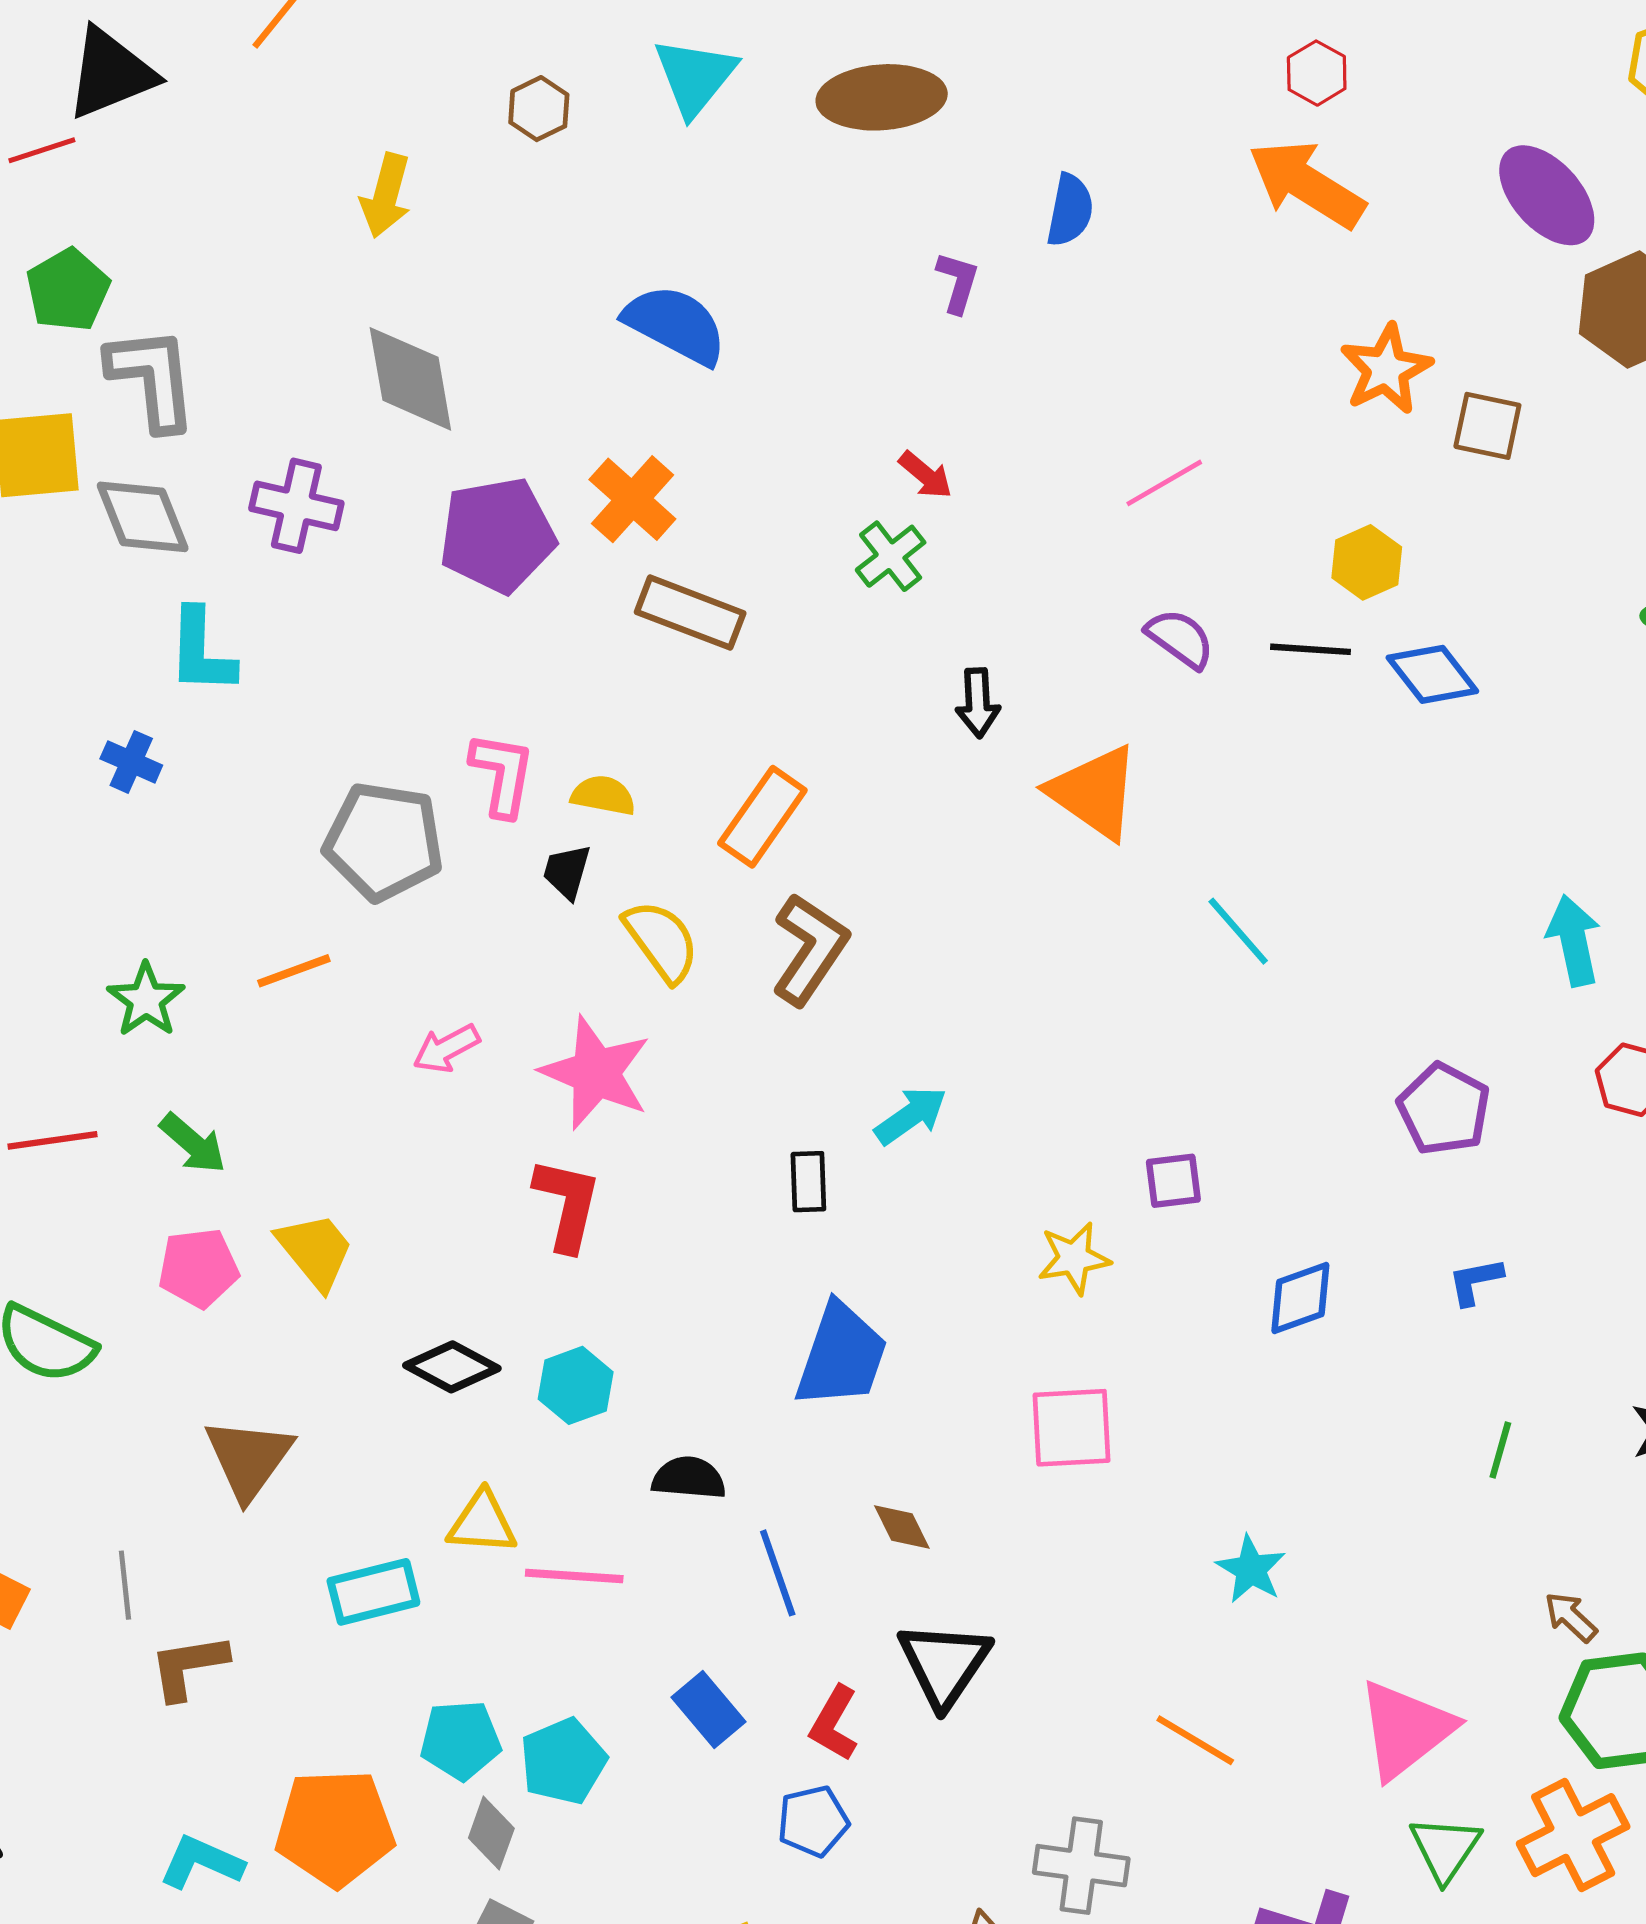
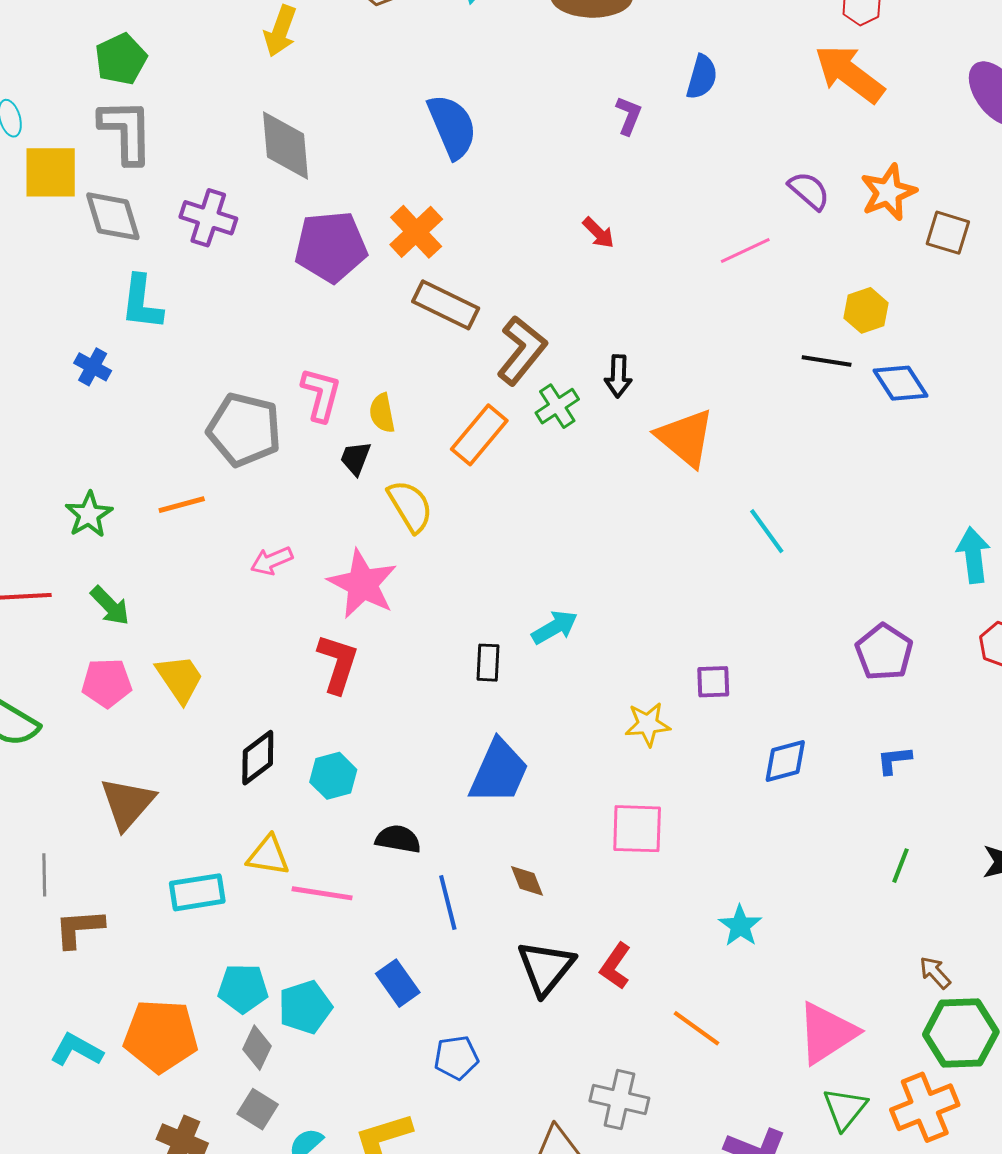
green pentagon: (68, 290) -> (121, 59), moved
blue semicircle: (675, 325) -> (452, 126), turned 34
green cross: (891, 556) -> (557, 406), moved
purple semicircle: (1180, 638) -> (809, 191), moved
yellow semicircle: (603, 795) -> (382, 413), turned -117
brown L-shape: (810, 949) -> (522, 350), moved
black diamond: (452, 1367) -> (258, 758), turned -70
red L-shape: (834, 1723) -> (615, 966), moved

